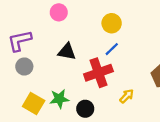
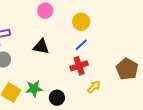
pink circle: (59, 12) -> (45, 11), moved
red cross: (98, 73) -> (79, 66), moved, size x0.7

